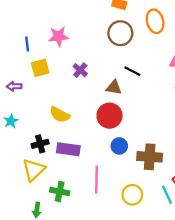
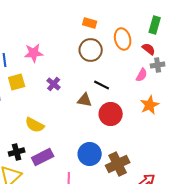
red circle: (110, 116) -> (111, 114), moved
blue circle: (119, 146) -> (90, 154), size x1.5
purple rectangle: (68, 149) -> (43, 157), turned -35
brown cross: (150, 157) -> (118, 164), turned -30

